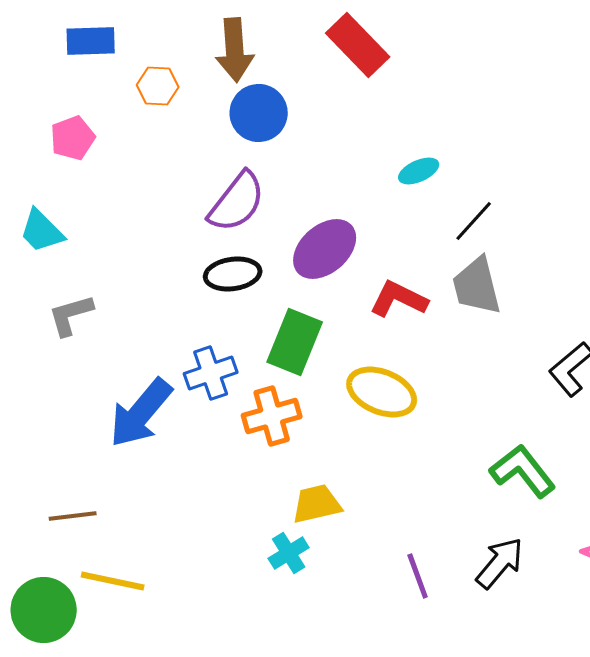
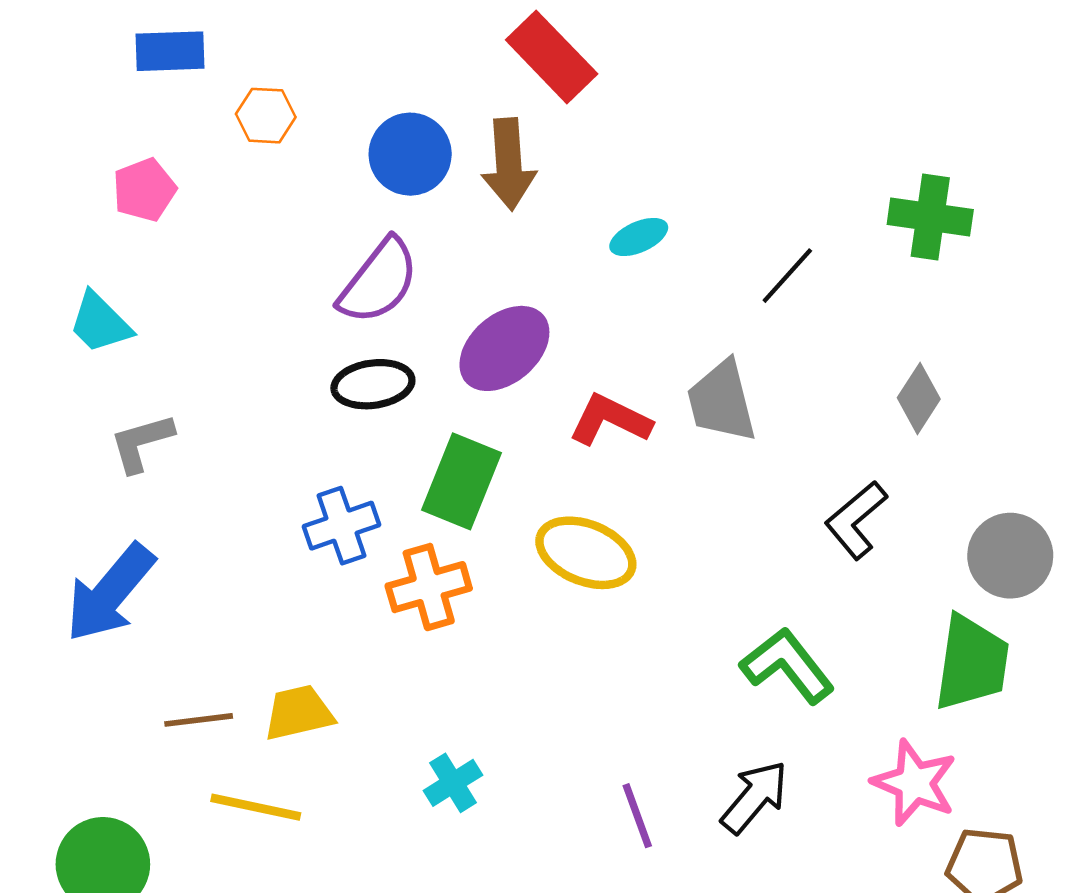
brown arrow: (235, 50) -> (509, 164), moved
black line: (474, 221) -> (787, 276), moved
blue arrow: (141, 413) -> (110, 593), moved
yellow trapezoid: (317, 504) -> (299, 713), moved
brown line: (73, 516) -> (199, 720), moved
yellow line: (113, 581) -> (256, 807), moved

